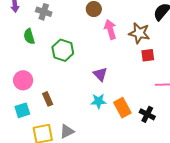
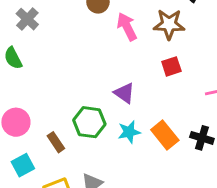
gray cross: (44, 12) -> (27, 19), turned 35
green hexagon: (63, 50) -> (89, 122), moved
red square: (148, 55) -> (171, 66), moved

